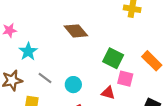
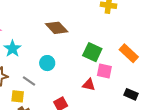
gray line: (45, 78) -> (29, 81), moved
cyan circle: (73, 85) -> (47, 63), moved

